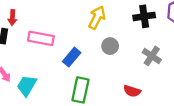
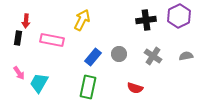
yellow arrow: (97, 18) -> (82, 20), moved
gray circle: (110, 46) -> (119, 54), moved
blue rectangle: (72, 57) -> (93, 57), moved

